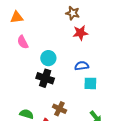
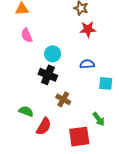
cyan square: (90, 83) -> (106, 83), moved
brown cross: (59, 109) -> (63, 99), moved

